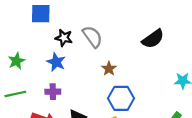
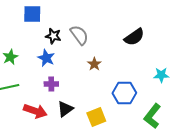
purple cross: (53, 92) -> (51, 84), moved
blue hexagon: (121, 98) -> (124, 93), moved

